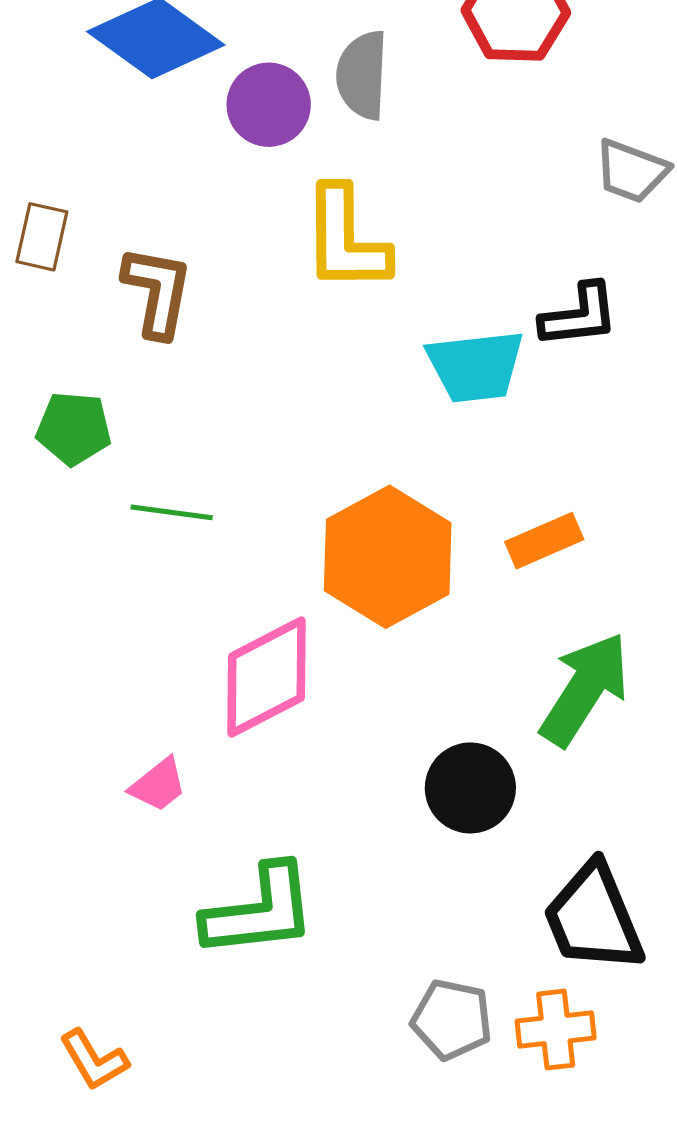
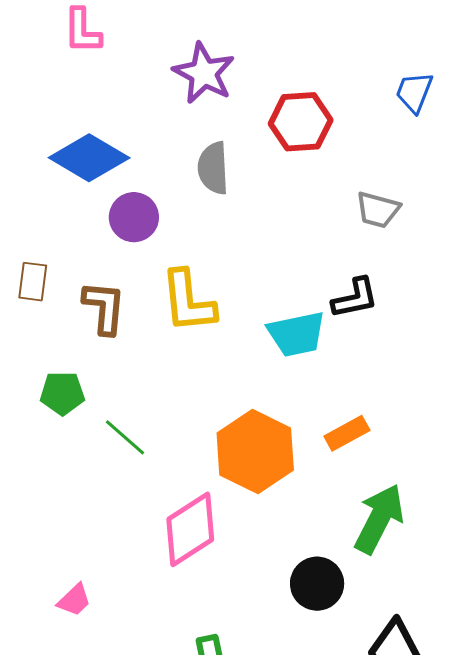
purple circle: (269, 105) -> (134, 217), moved
yellow L-shape: (346, 239) -> (188, 301), moved
green line: (172, 512) -> (125, 437), turned 39
pink trapezoid: (158, 785) -> (74, 600), moved

